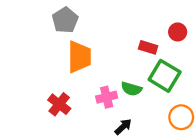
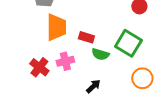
red rectangle: (148, 47) -> (86, 37), moved
pink cross: (107, 97) -> (65, 61), moved

